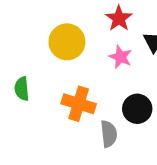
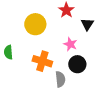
pink star: (120, 57) -> (70, 44), moved

